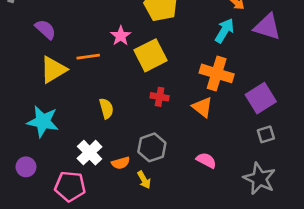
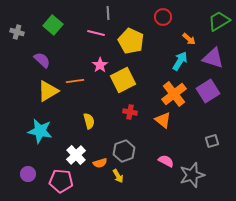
orange cross: (217, 73) -> (174, 94), turned 35
purple square: (261, 98) -> (208, 91), moved
purple circle: (26, 167) -> (28, 174), moved
gray star: (259, 179) -> (192, 175), moved, turned 30

